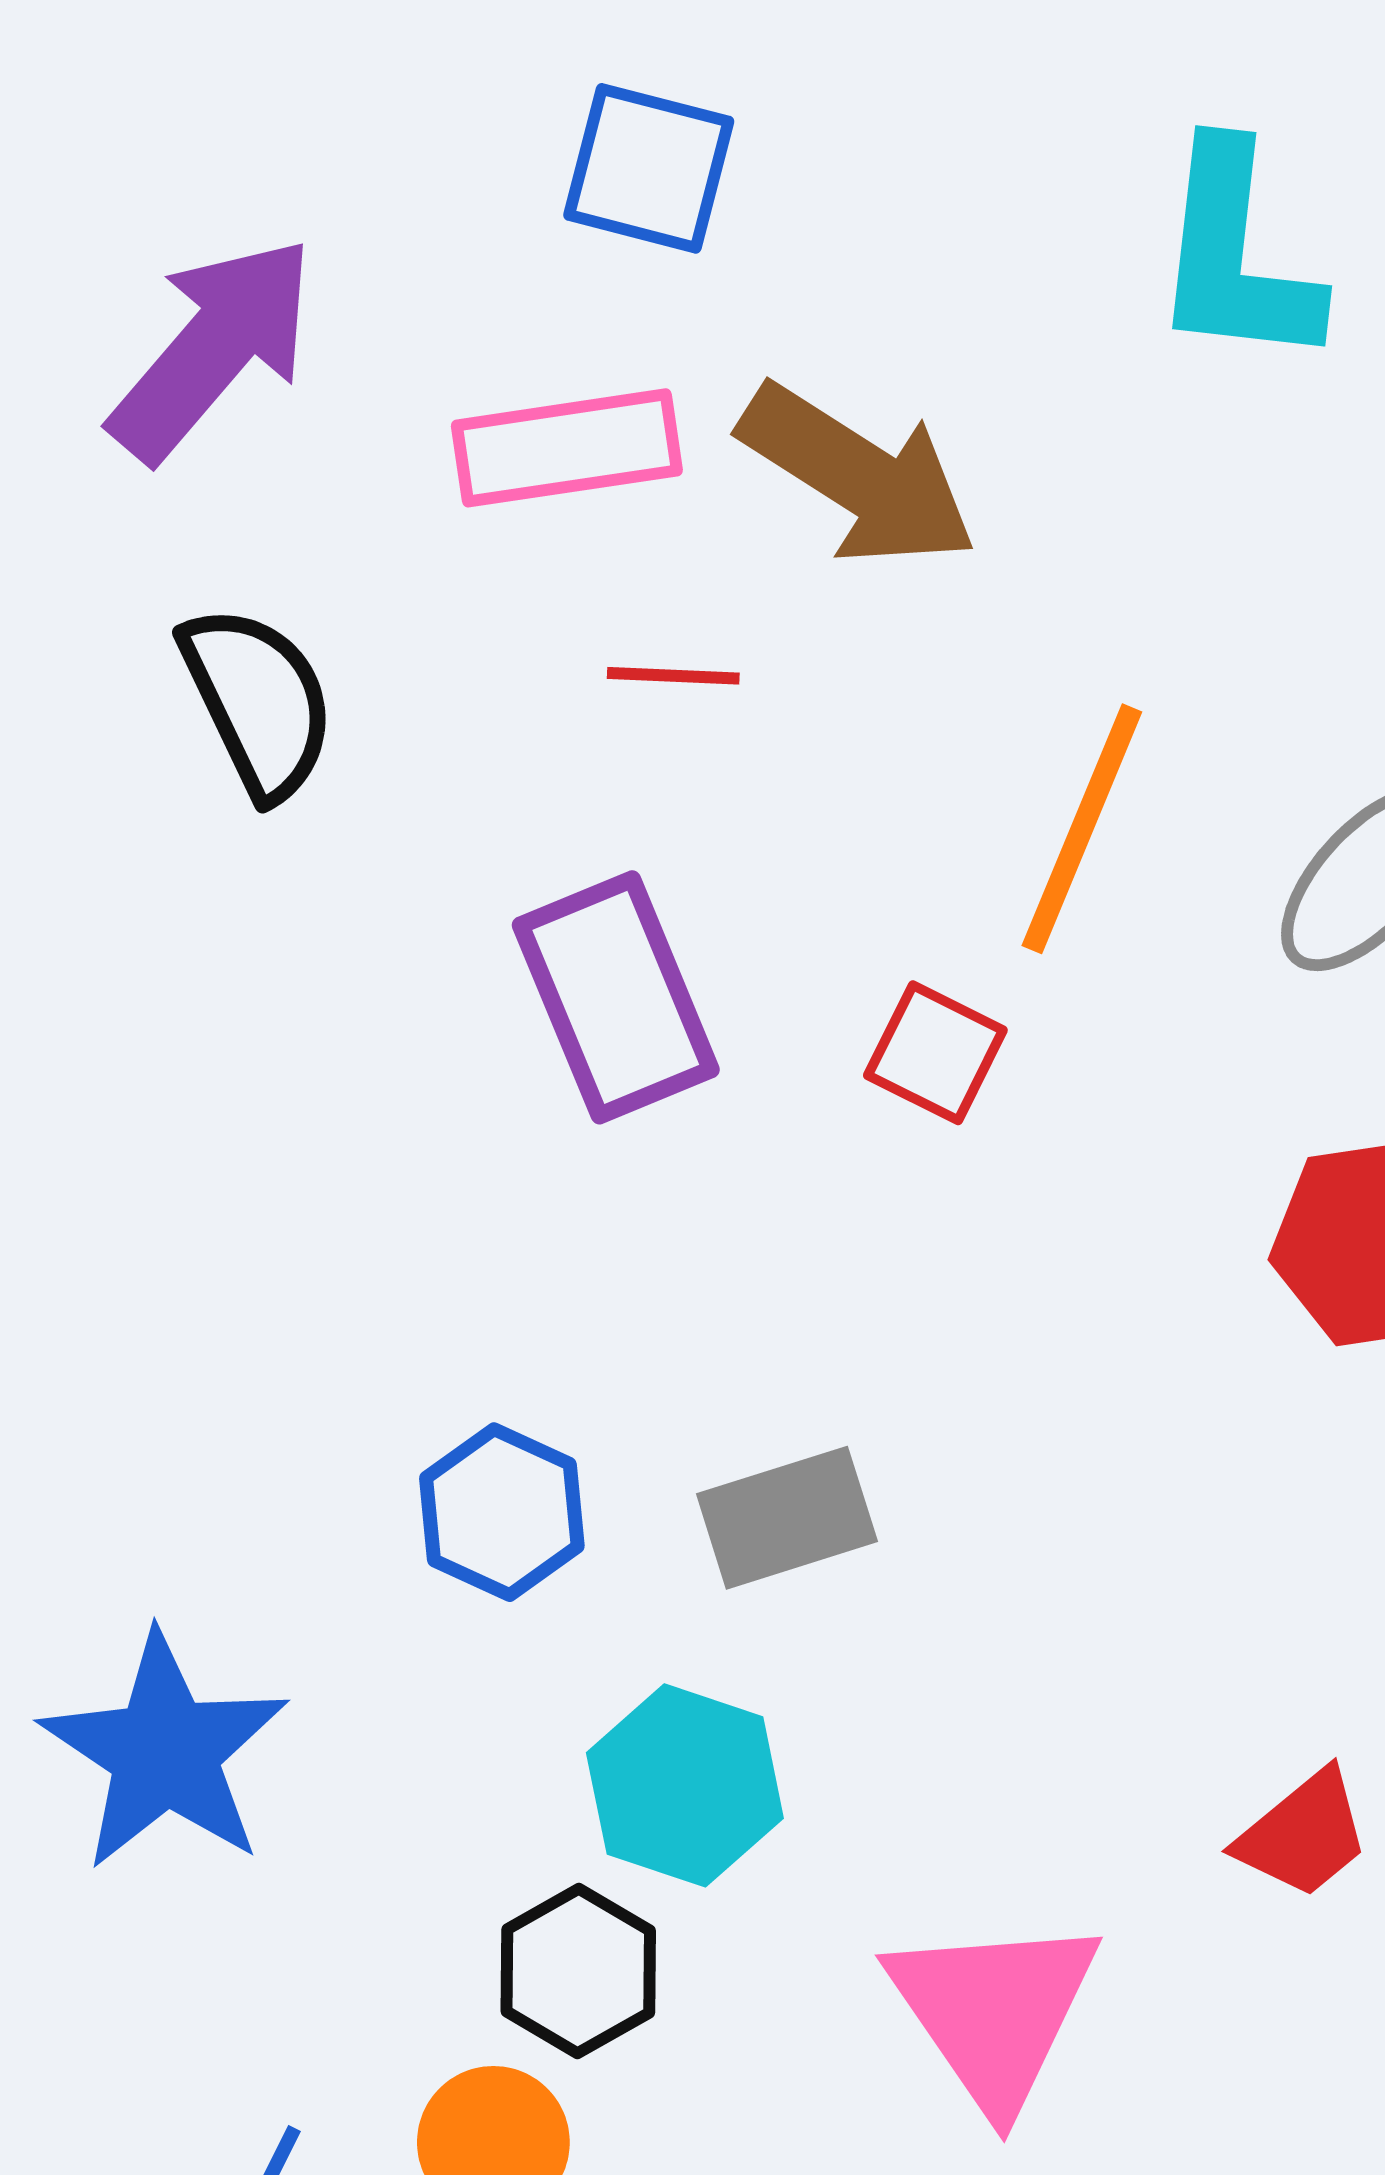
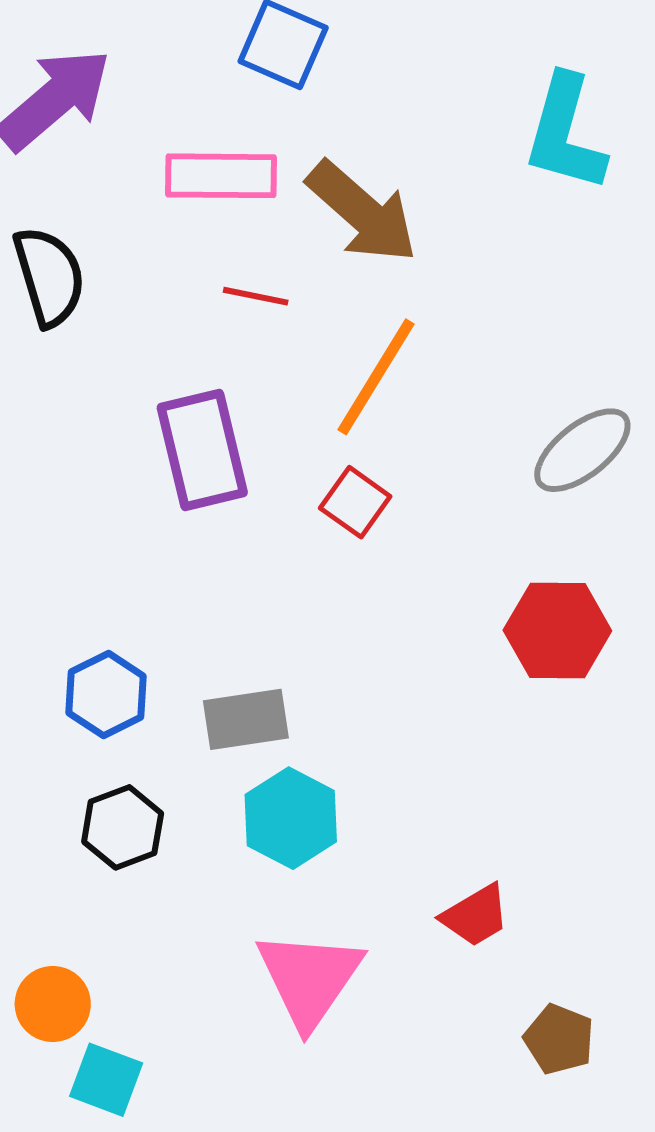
orange line: (1082, 829) -> (376, 377), moved
cyan hexagon: (685, 1785) -> (291, 818), moved
black hexagon: (578, 1971) -> (123, 827), moved

